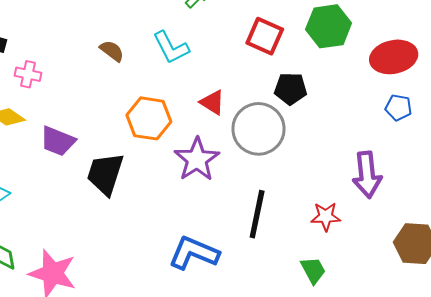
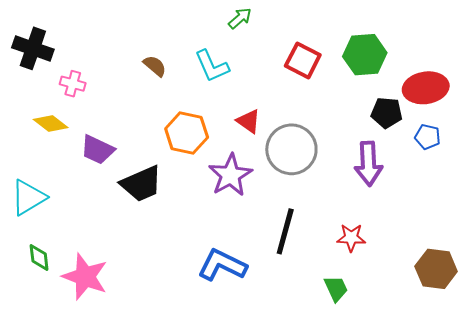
black pentagon: (291, 89) -> (387, 113), moved
black trapezoid: (105, 174) -> (141, 184), turned -135
purple arrow: (367, 175) -> (368, 164), moved

